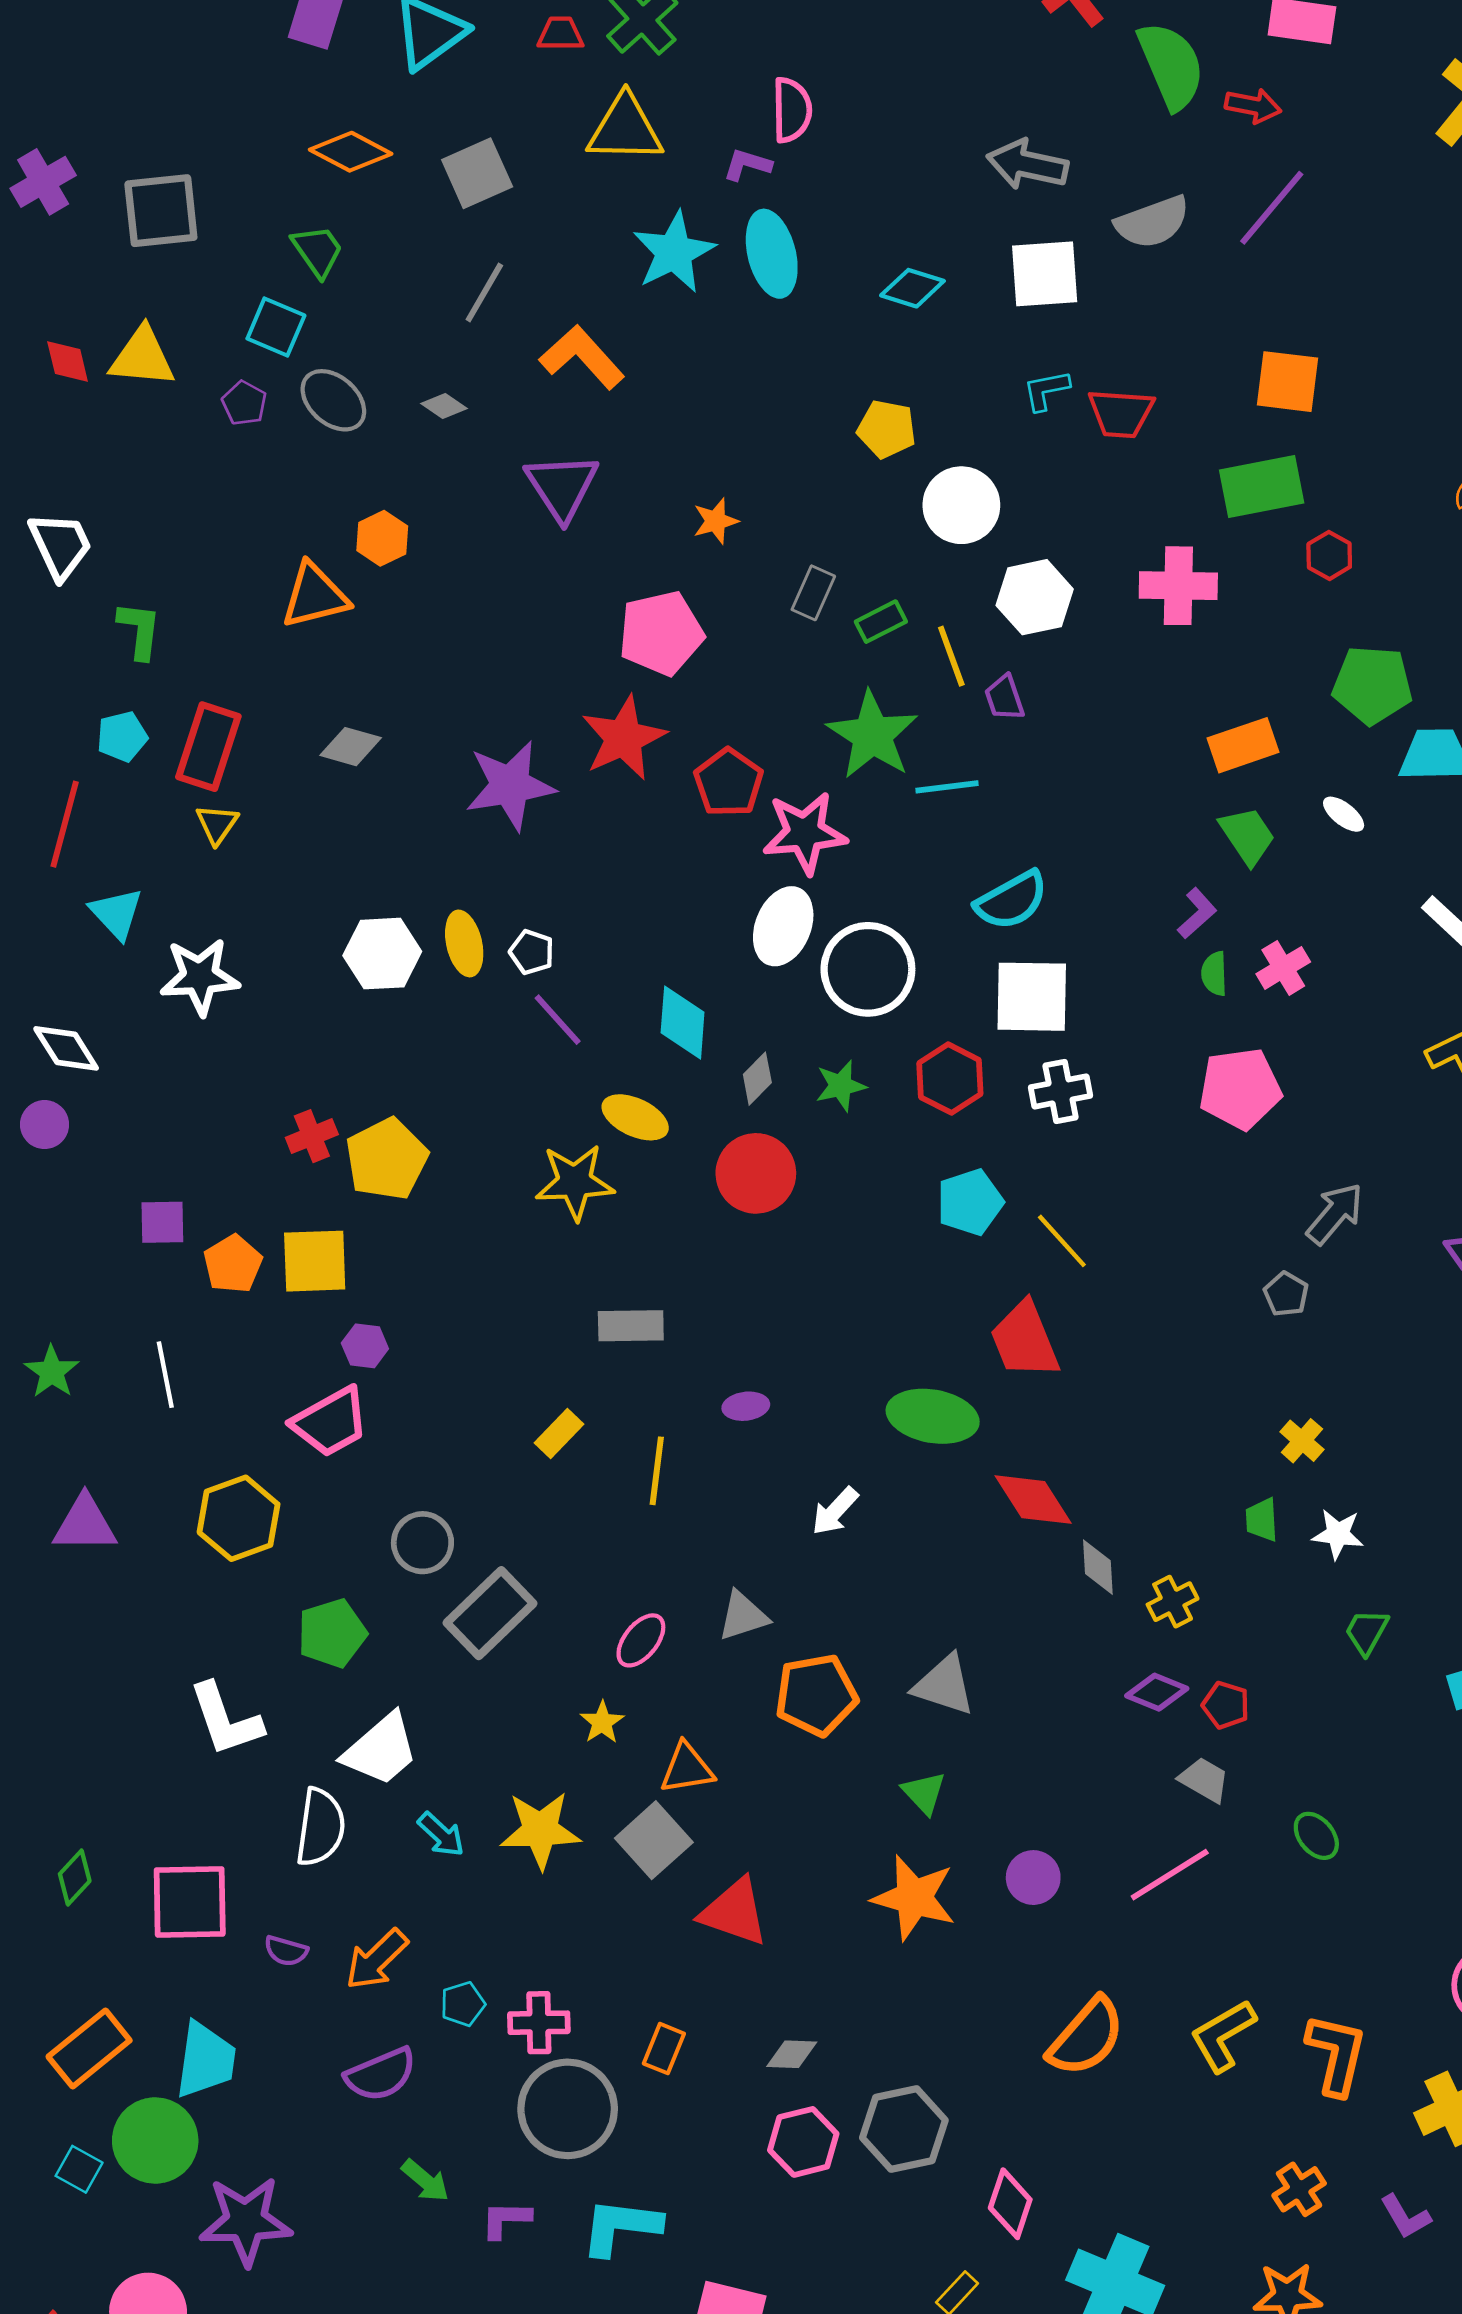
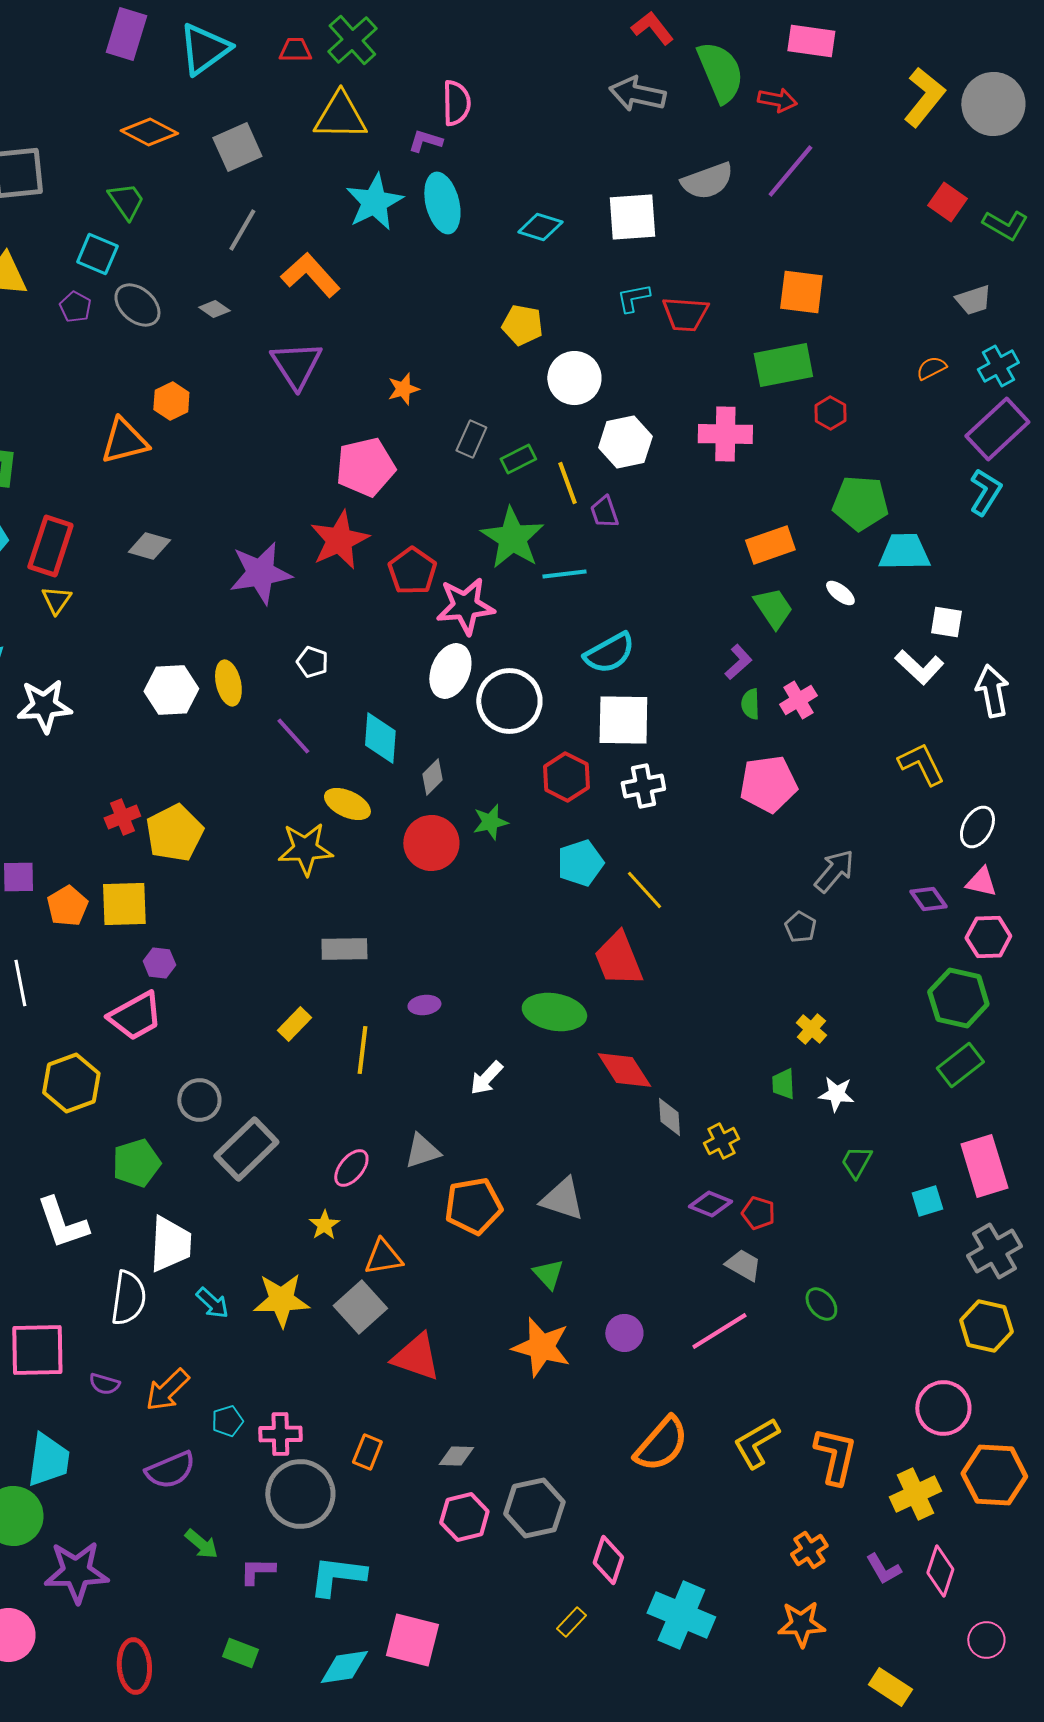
gray arrow: (1027, 165) -> (637, 94), moved
white pentagon: (532, 952) -> (312, 662), moved
green star: (841, 1086) -> (490, 822), moved
white trapezoid: (381, 1750) -> (170, 1244), turned -46

